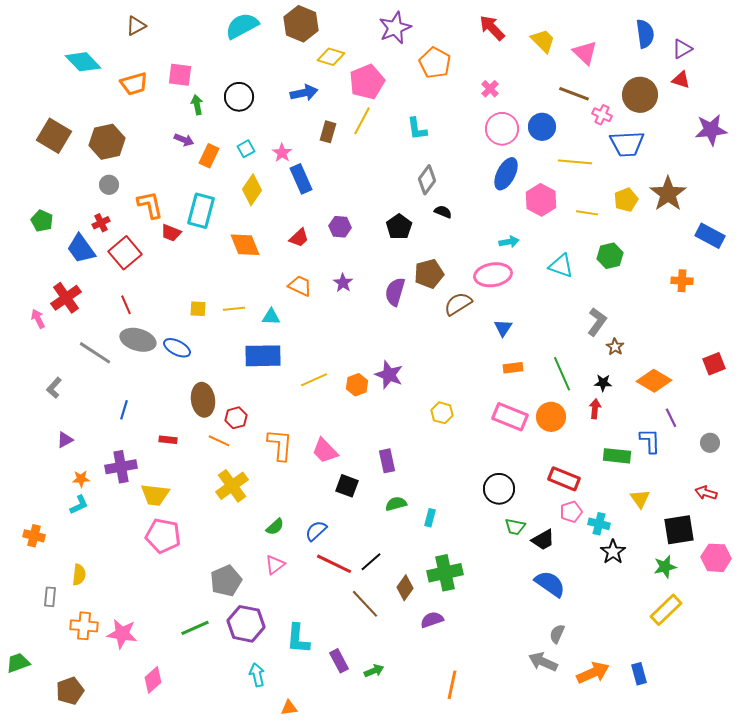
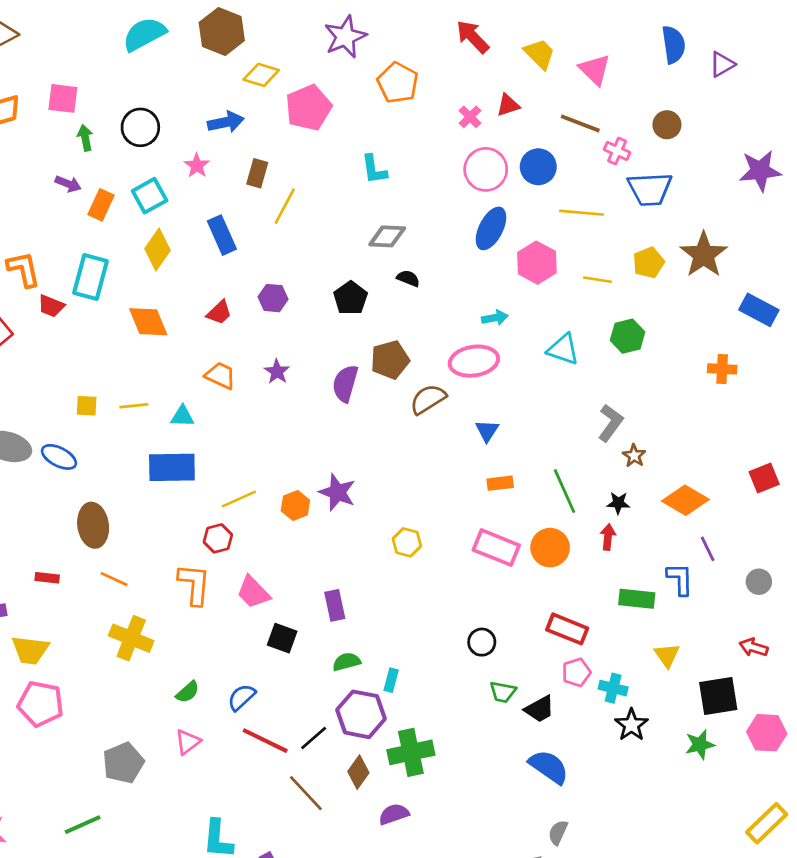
red triangle: (681, 80) -> (508, 105), moved, turned -36
brown circle: (640, 95) -> (667, 125), size x0.6
yellow line: (362, 121) -> (285, 206), moved
cyan square: (246, 149) -> (150, 196), size x1.5
pink star: (282, 153) -> (197, 165), moved
gray diamond: (427, 180) -> (387, 236), turned 56
red hexagon: (236, 418) -> (218, 538), moved
yellow cross: (232, 486) -> (131, 638), turned -32
black circle: (499, 489) -> (482, 642), size x0.7
yellow rectangle: (666, 610) -> (767, 823), moved
purple hexagon: (246, 624) -> (361, 714), moved

